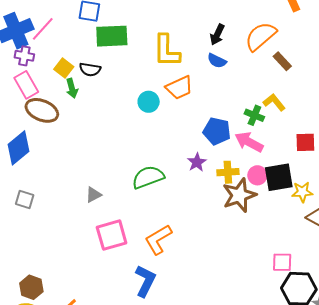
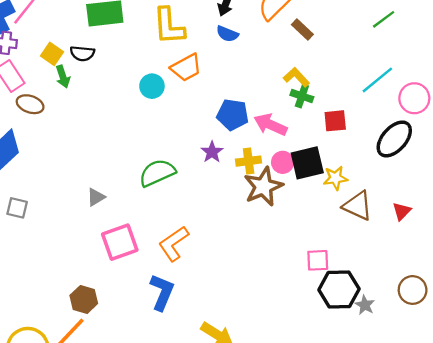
brown ellipse: (42, 110) -> (30, 104), size x0.7
green cross: (254, 115) -> (302, 96), moved
brown hexagon: (31, 287) -> (84, 299), moved

